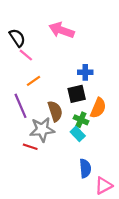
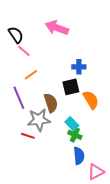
orange semicircle: (98, 108) -> (91, 100), turned -54
green cross: (81, 120) -> (75, 135), moved

